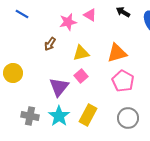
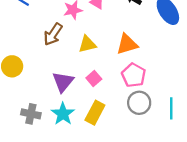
brown arrow: (50, 44) -> (53, 34), size x1.5
pink square: (81, 76) -> (94, 78), moved
gray circle: (128, 118) -> (139, 103), moved

